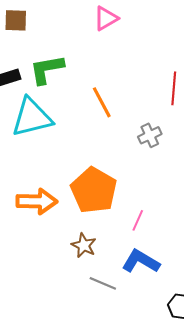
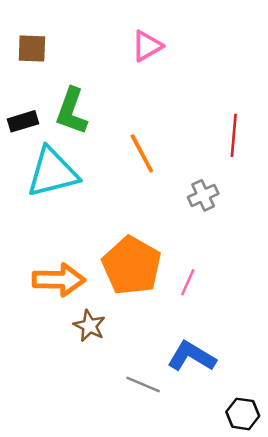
green L-shape: (47, 69) -> (72, 111), turned -60
pink line: (138, 220) -> (188, 282), moved
brown star: (84, 245) -> (89, 326), moved

